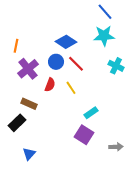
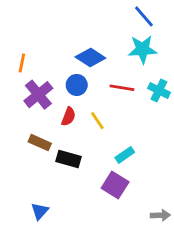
red line: (76, 64) -> (122, 88), moved, turned -36
black rectangle: (17, 123) -> (68, 159), moved, turned 60
gray arrow: (116, 147) -> (160, 215), moved

